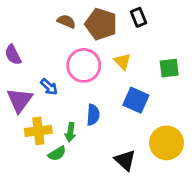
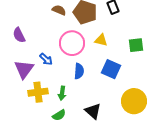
yellow triangle: (122, 61) -> (101, 40), turned -32
blue semicircle: (93, 115) -> (79, 71), moved
green semicircle: (57, 154) -> (59, 115), moved
black triangle: (125, 160) -> (93, 111), moved

